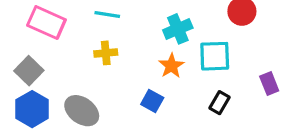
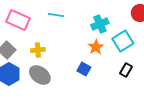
yellow cross: (106, 53) -> (38, 50), moved
cyan square: (215, 56) -> (123, 41), turned -30

